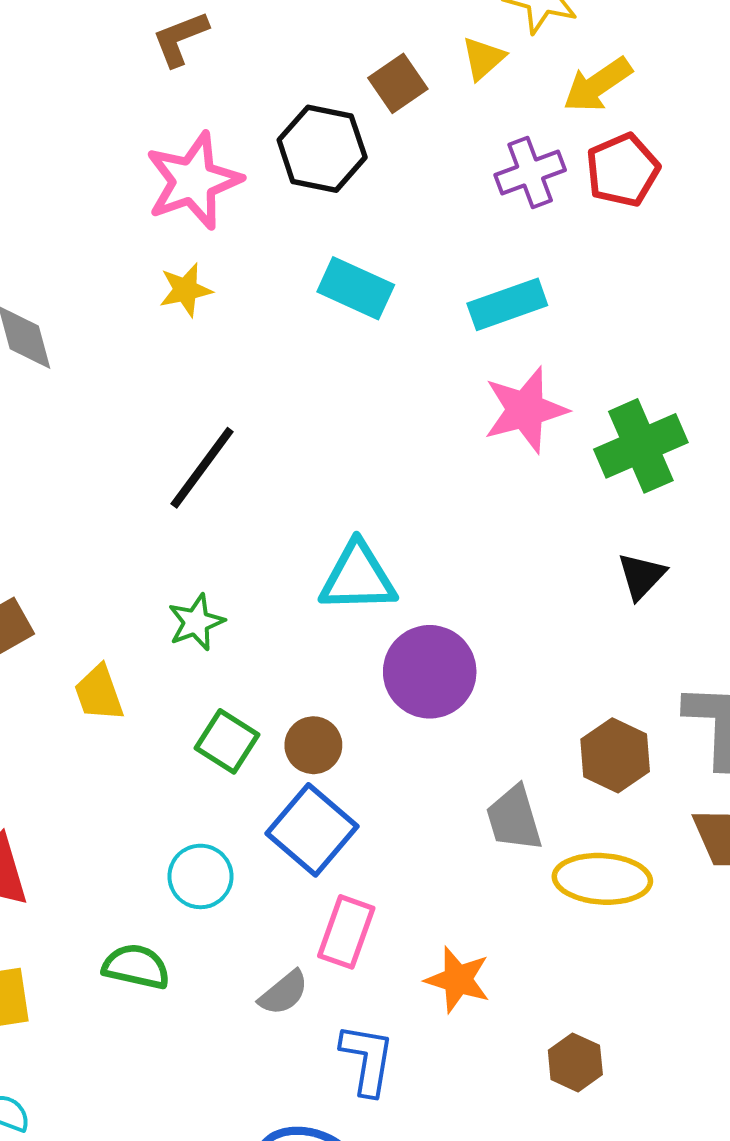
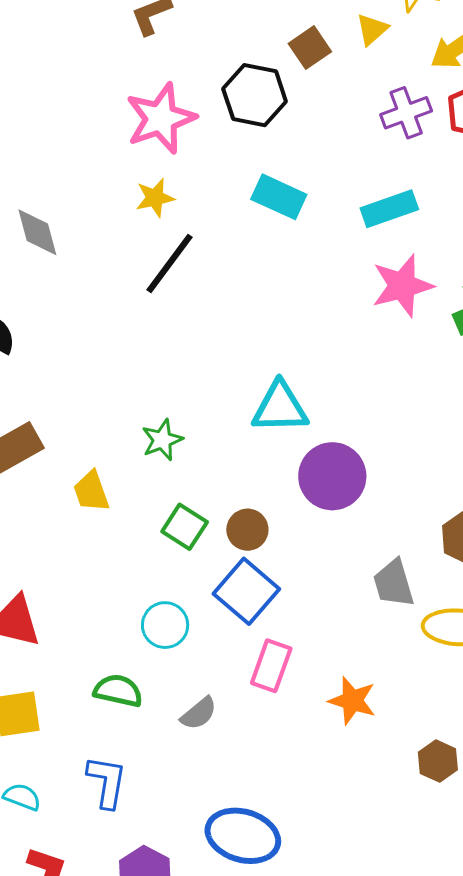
black line: (202, 468) -> (170, 263), moved
gray semicircle: (284, 993) -> (199, 713), moved
blue L-shape: (367, 1059) -> (107, 782), moved

